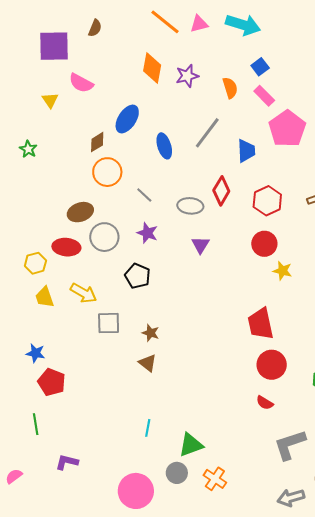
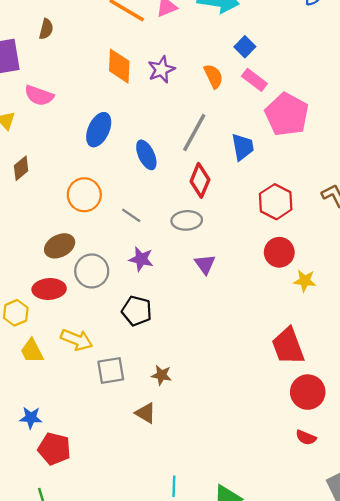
brown diamond: (97, 142) -> (21, 168), moved
red diamond: (221, 191) -> (200, 180), moved
brown triangle: (148, 363) -> (145, 413), moved

